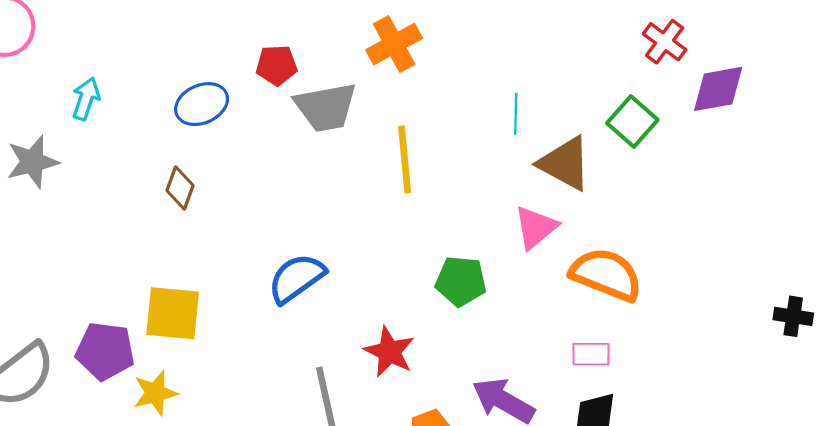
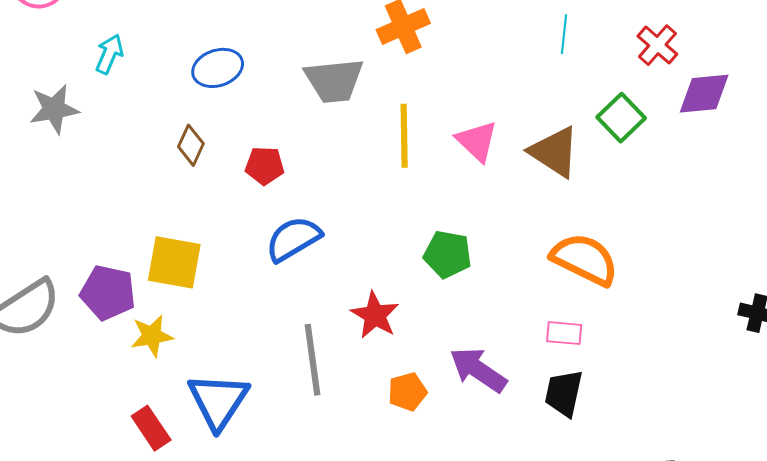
red pentagon: (277, 65) -> (265, 166), moved
cyan line: (516, 114) -> (564, 34), moved
pink triangle: (536, 227) -> (477, 141), moved, turned -42

